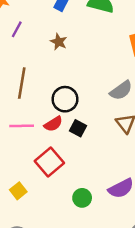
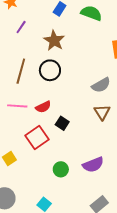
brown star: (59, 42) -> (54, 41), size x1.5
black circle: (65, 99) -> (50, 70), moved
black square: (78, 128) -> (62, 123), moved

